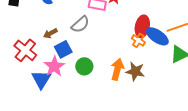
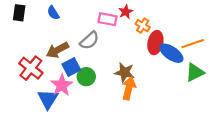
brown arrow: (50, 33) -> (57, 50), size x1.5
orange cross: (138, 40) -> (143, 26), moved
green circle: (84, 66) -> (86, 77), moved
brown star: (135, 71) -> (125, 72), moved

